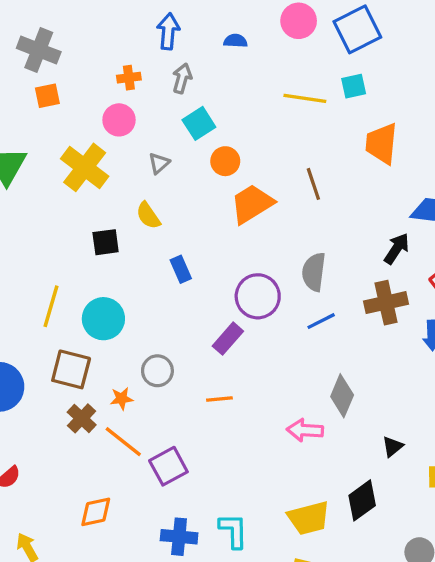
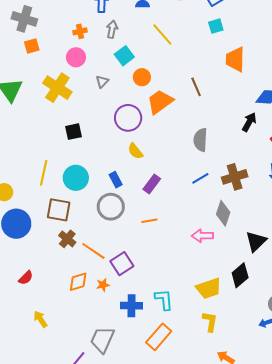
yellow line: (305, 98) -> (162, 34), moved, turned 45
yellow semicircle: (148, 215) -> (135, 151), moved
blue rectangle: (181, 269) -> (116, 180), moved
purple circle: (258, 296) -> (128, 118), moved
brown cross: (386, 303) -> (235, 177), moved
blue line: (321, 321) -> (200, 178), moved
gray circle: (157, 371) -> (111, 207), size x1.4
orange star: (122, 399) -> (103, 285), moved
black triangle: (393, 446) -> (256, 241), size x1.6
orange diamond: (96, 512) -> (78, 282), moved

